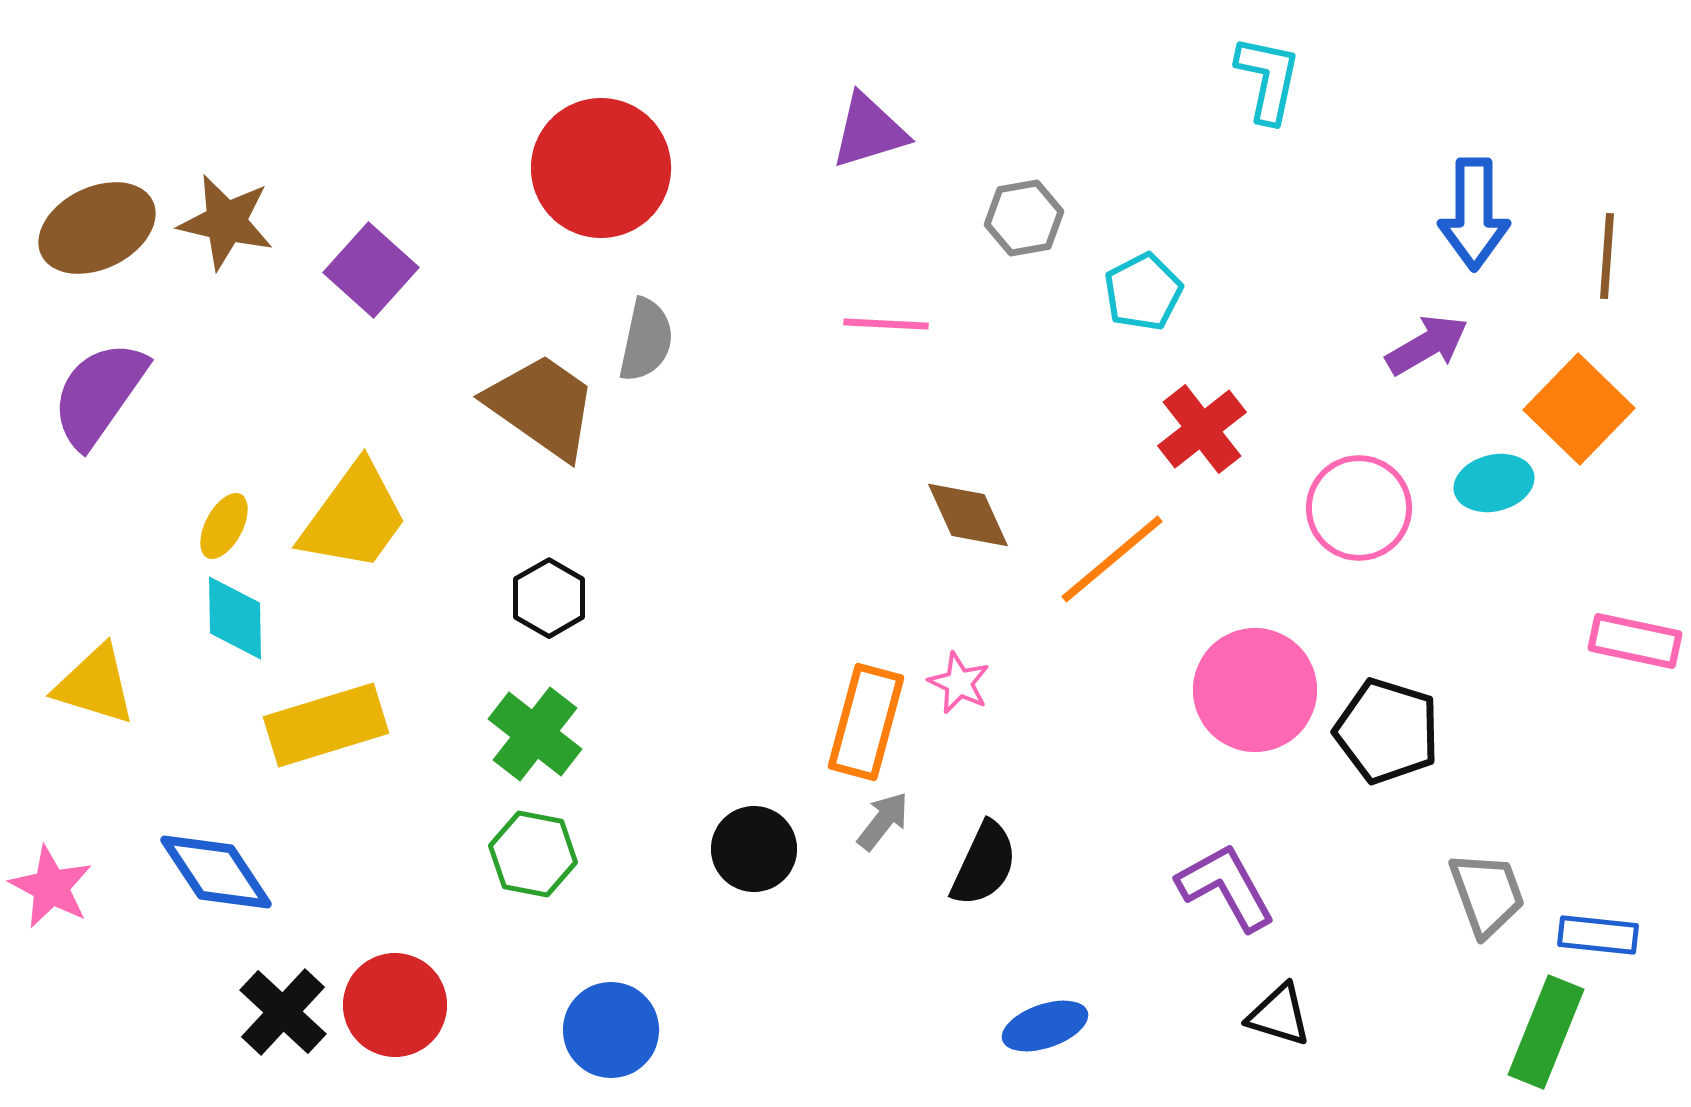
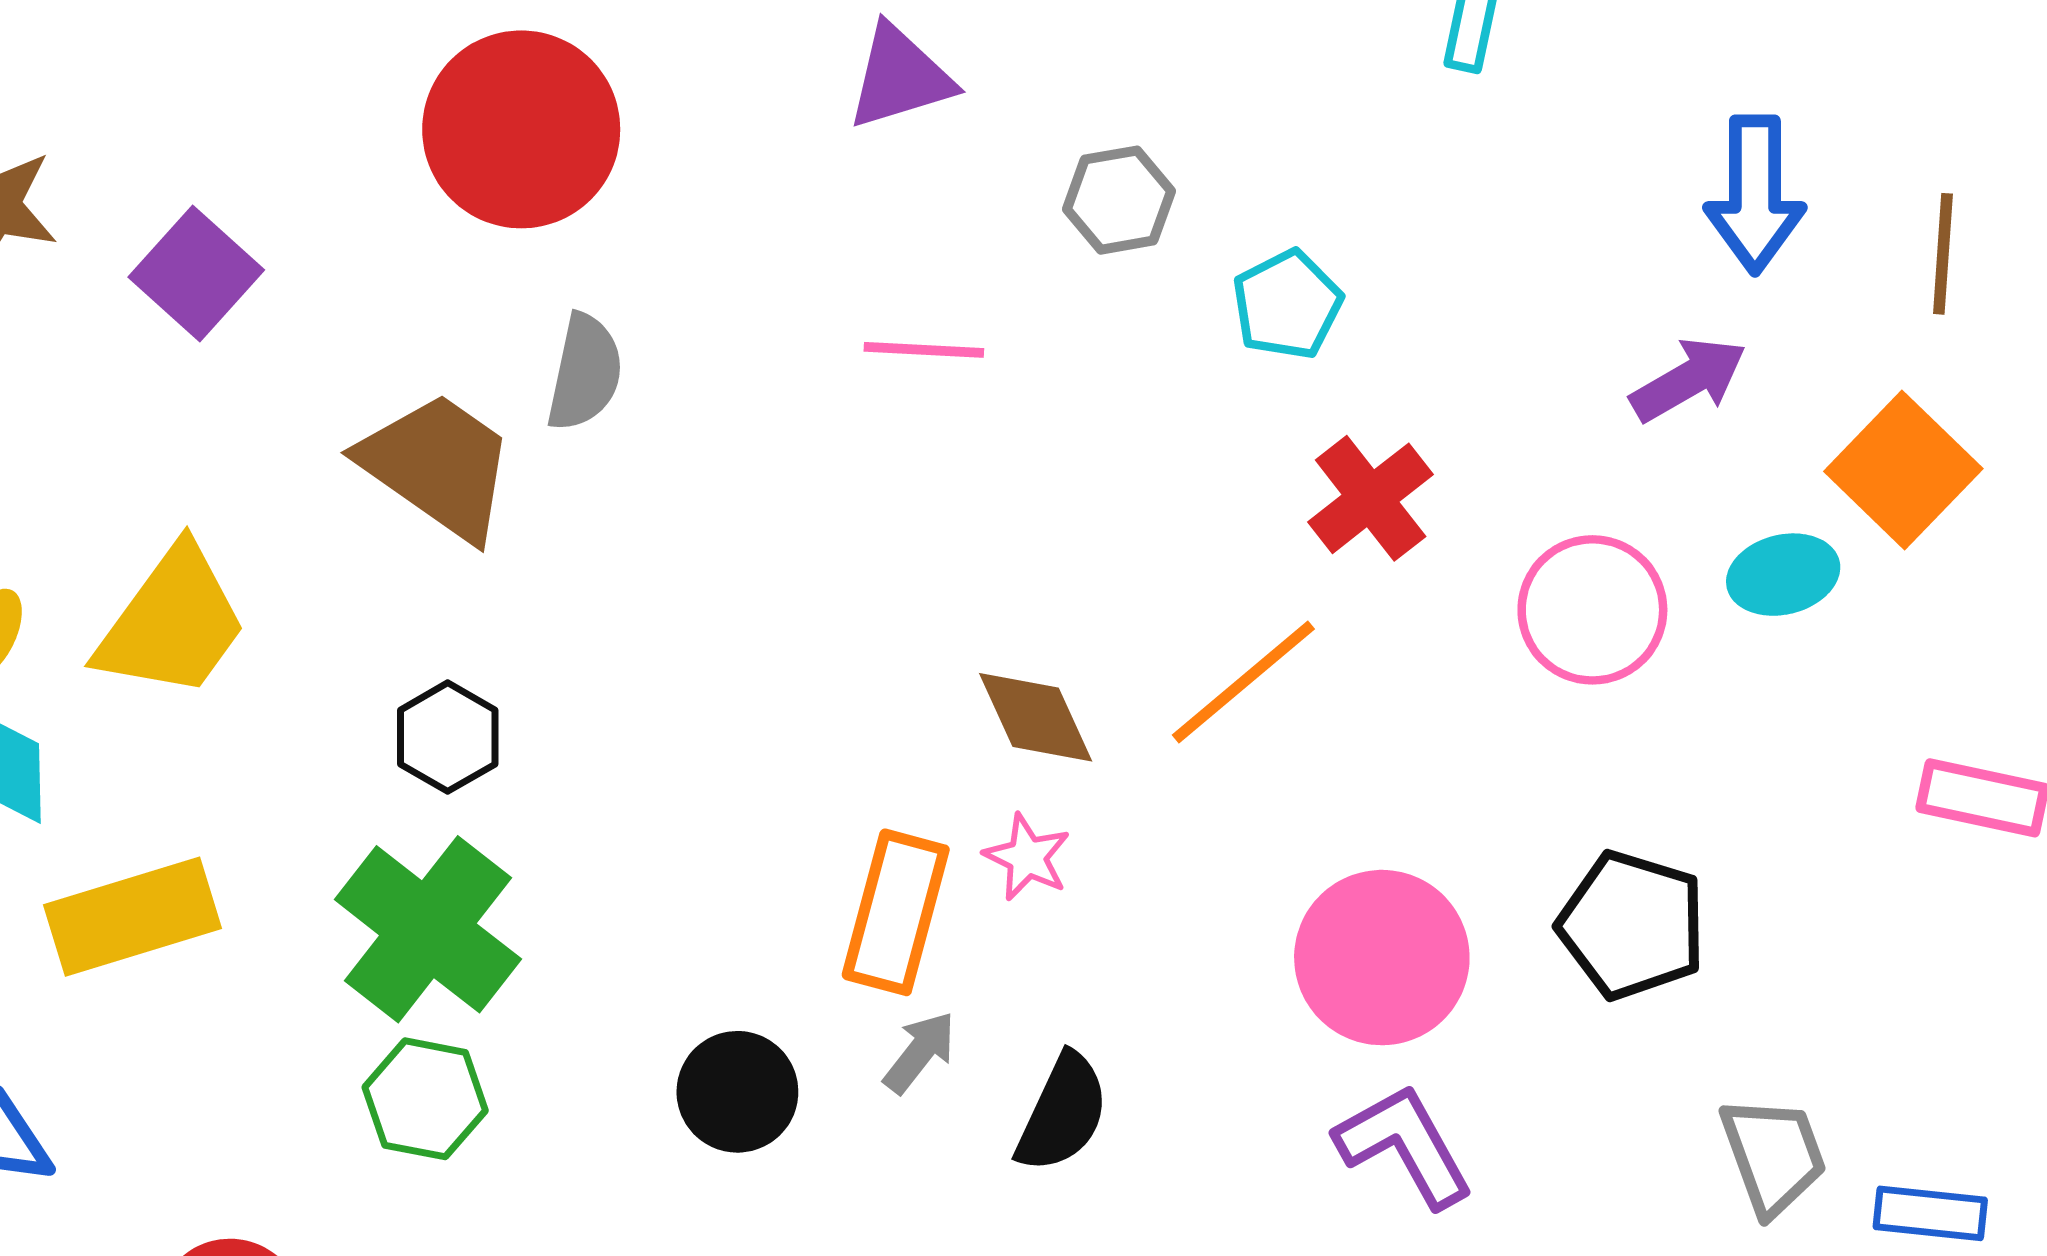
brown diamond: (968, 515) -> (1036, 717), moved
pink circle: (1255, 690) -> (1382, 958), moved
green cross: (535, 734) -> (428, 929), size x1.4

